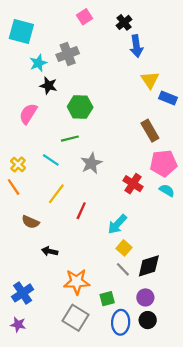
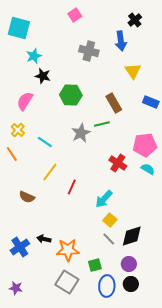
black cross: (124, 22) -> (135, 20), moved
gray cross: (68, 54) -> (89, 51), moved, turned 36
blue rectangle: (168, 98) -> (151, 102), moved
brown rectangle: (150, 131) -> (114, 103), moved
green line: (70, 139) -> (102, 124), moved
gray star: (91, 163) -> (81, 133), moved
yellow cross: (18, 164) -> (18, 130), moved
orange line: (14, 187) -> (12, 154), moved
black arrow: (50, 251) -> (44, 239), moved
blue cross: (23, 293) -> (20, 247), moved

